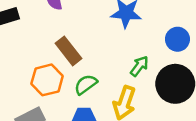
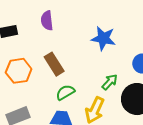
orange hexagon: (47, 80) -> (19, 71), moved

